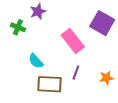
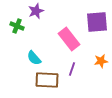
purple square: (102, 23) -> (97, 22), turned -35
orange star: (106, 78) -> (101, 61), moved

